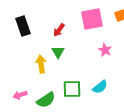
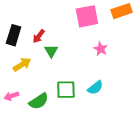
black rectangle: (23, 26) -> (14, 35), moved, turned 36
red arrow: (59, 30) -> (39, 36), moved
yellow arrow: (41, 64) -> (22, 65), moved, turned 66

